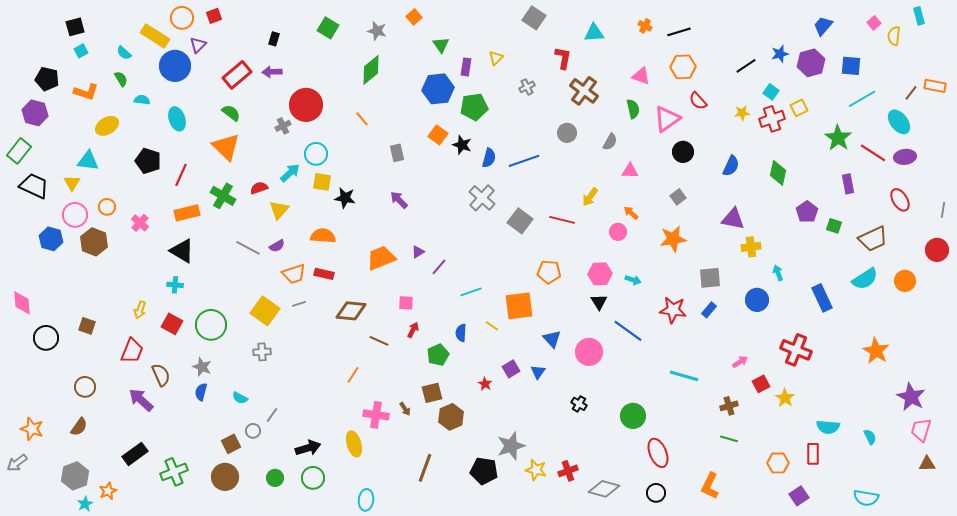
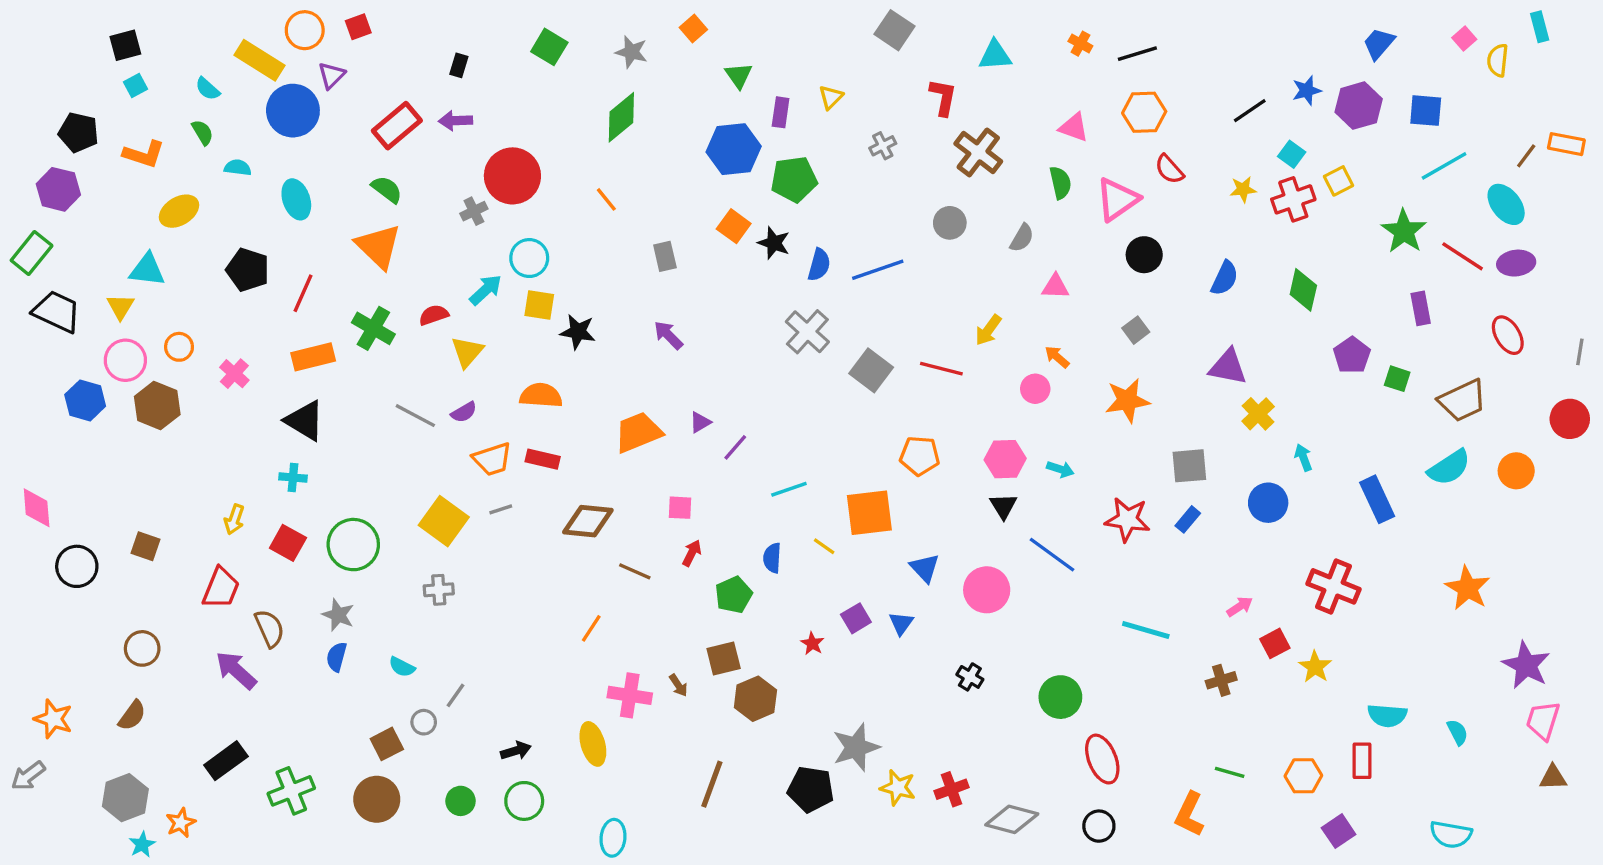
yellow cross: (751, 247) -> (1258, 414), turned -36
green line: (729, 439) -> (1230, 772), moved
black arrow: (308, 448) -> (516, 751), size x0.7

